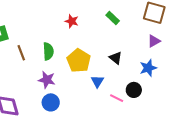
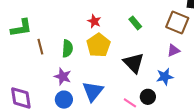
black triangle: (116, 58) -> (134, 63), size x1.6
yellow pentagon: (79, 61) -> (98, 45), moved
blue triangle: (97, 81) -> (93, 91), moved, size x1.6

